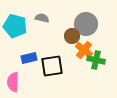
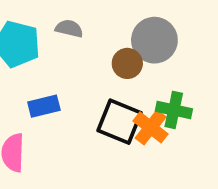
orange cross: (84, 50) -> (151, 127), moved
black square: (52, 66) -> (120, 122), moved, turned 30

